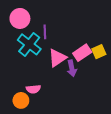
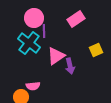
pink circle: (20, 18) -> (34, 18), moved
pink rectangle: (82, 53) -> (76, 19), moved

